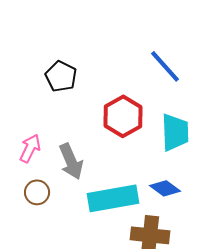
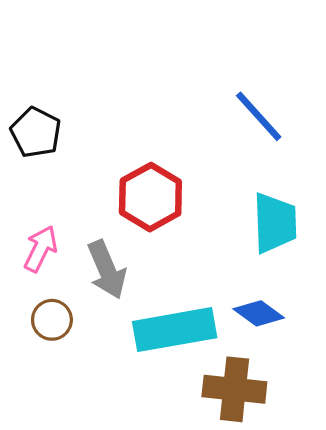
black pentagon: (61, 76) -> (36, 132), moved
red hexagon: (123, 116) -> (150, 197), moved

